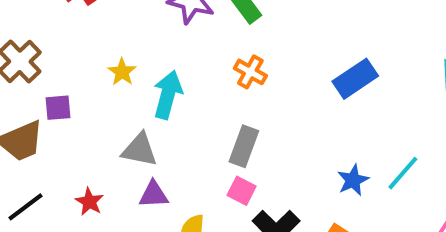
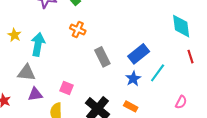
blue rectangle: (355, 79) -> (139, 54), moved
gray rectangle: (244, 146) -> (102, 57), moved, turned -42
pink square: (242, 191) -> (67, 88), moved

